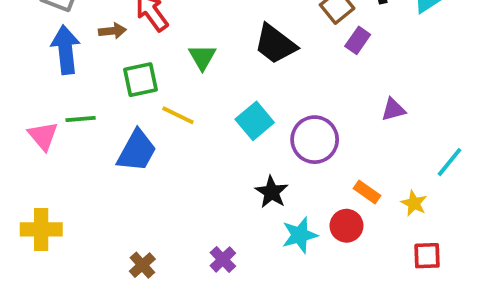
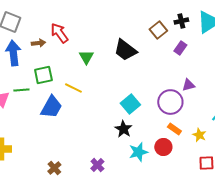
purple rectangle: (358, 40) -> (180, 48), moved
green square: (140, 80) -> (43, 75), moved
cyan square: (255, 121) -> (130, 104), moved
purple circle: (315, 140) -> (170, 102), moved

